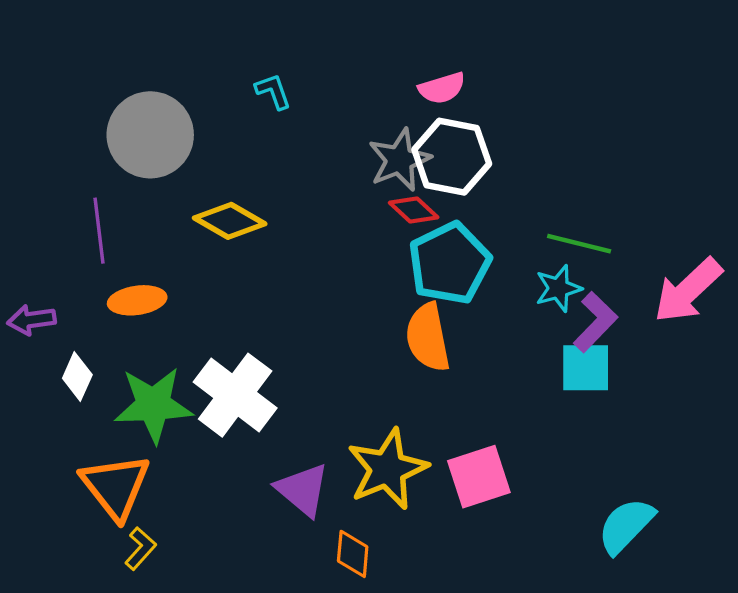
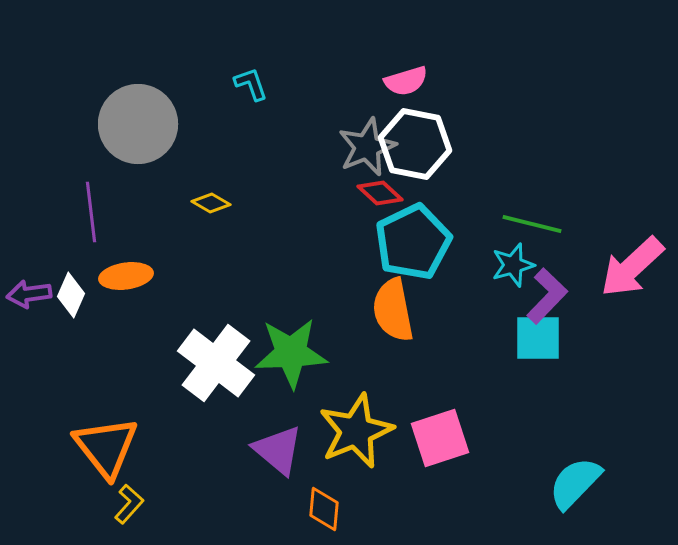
yellow diamond: (230, 221) -> (211, 203), size x0.6
white diamond: (77, 377) -> (71, 295), moved
green star: (153, 405) -> (291, 353), moved

